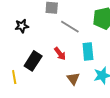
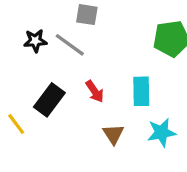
gray line: (70, 27) -> (70, 45), moved
yellow line: (14, 77) -> (16, 124), turned -32

